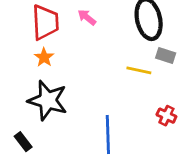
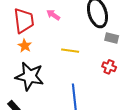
yellow line: (139, 70) -> (70, 51), moved
red cross: (166, 116) -> (109, 67), moved

